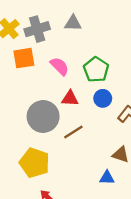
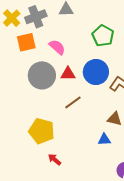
green pentagon: (96, 70) -> (103, 36), moved
blue circle: (103, 98) -> (96, 72), size x1.6
gray circle: (43, 116) -> (42, 75), moved

